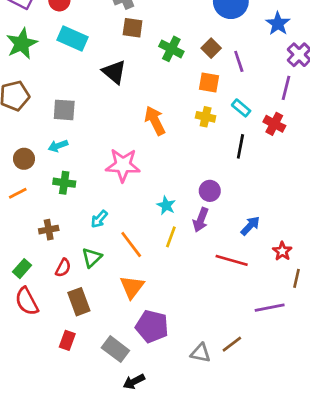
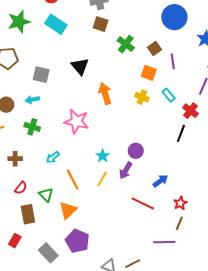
black triangle: (114, 72) -> (80, 66), moved
black line: (240, 146) -> (181, 133), moved
green triangle: (92, 258) -> (46, 195), moved, turned -42
brown line: (296, 278) -> (179, 223), moved

